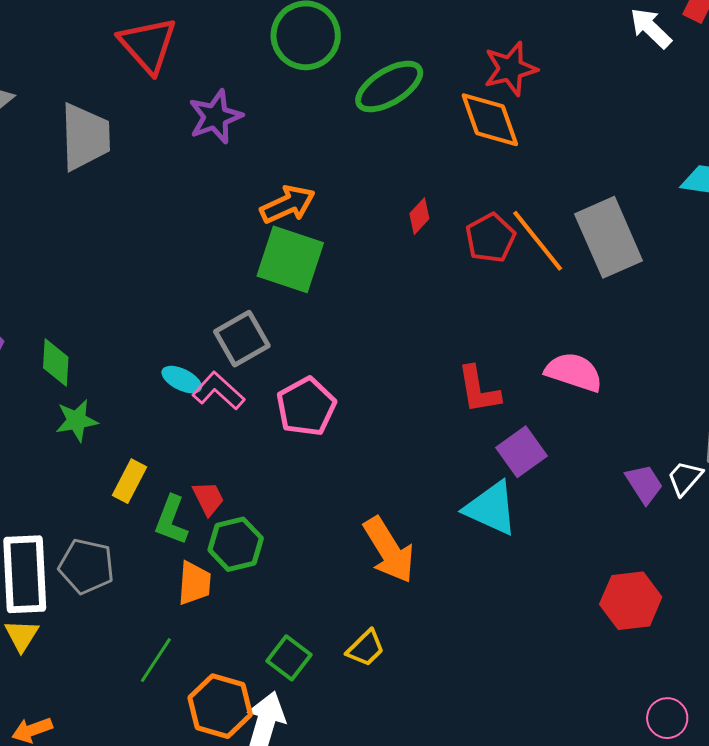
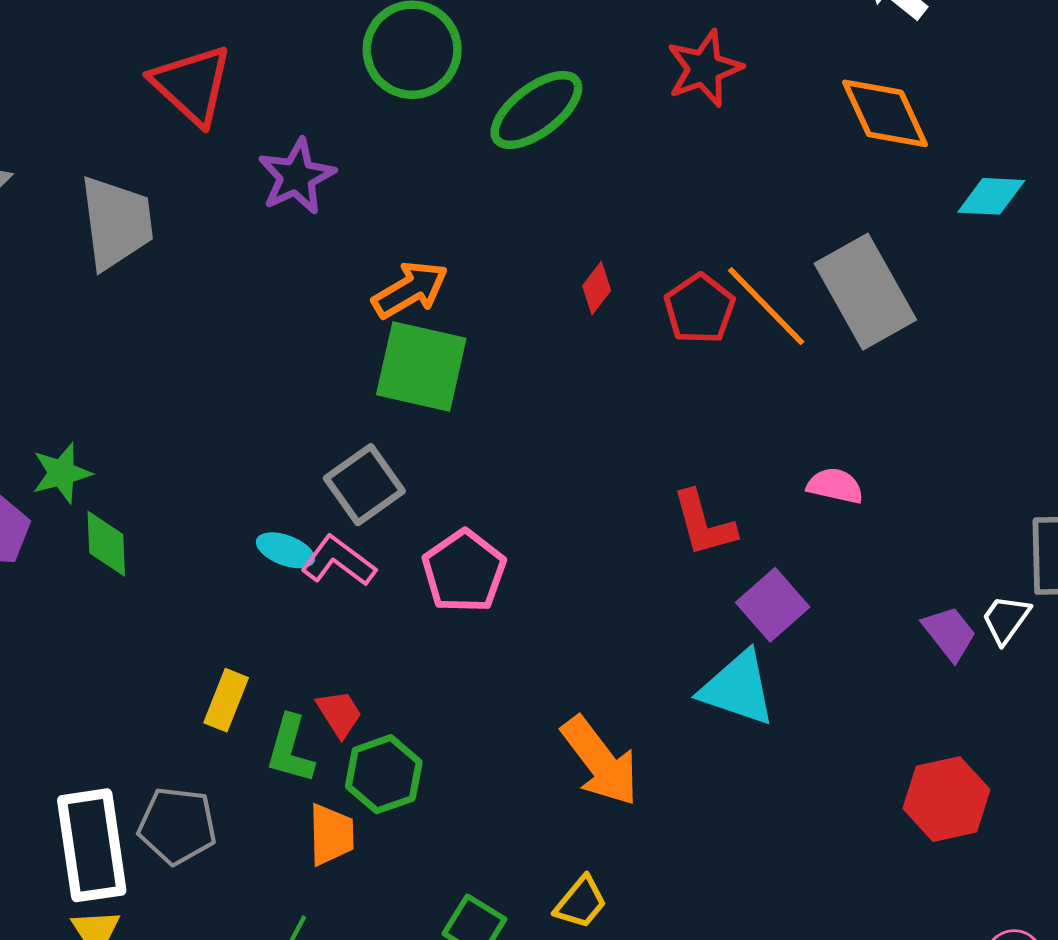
orange diamond: (490, 120) -> (885, 113), moved
pink semicircle: (574, 372) -> (835, 486), size x0.7
green star: (77, 421) -> (62, 473), moved

